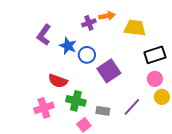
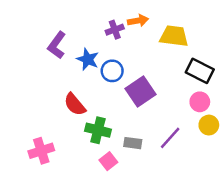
black rectangle: (155, 55) -> (200, 71), turned 45
red semicircle: (58, 81) -> (75, 104), turned 30
pink cross: (44, 108) -> (41, 151), moved

